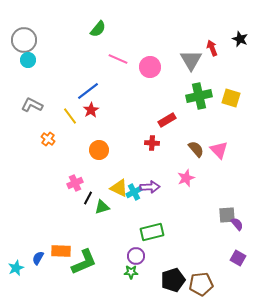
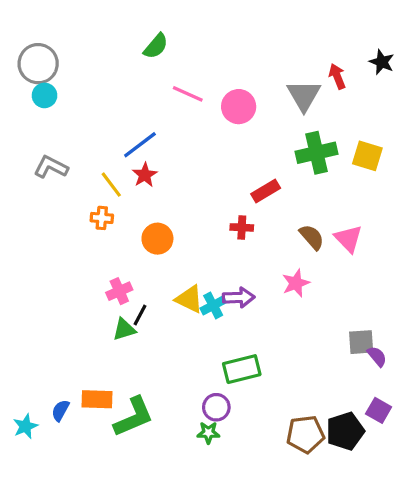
orange cross: (48, 139) -> (102, 218), moved, turned -32
green triangle: (102, 207) -> (124, 329), moved
black pentagon: (173, 280) -> (345, 431), moved
brown pentagon: (201, 284) -> (305, 434), moved

